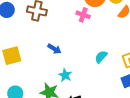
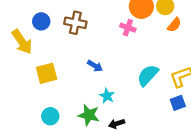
cyan semicircle: (101, 57) -> (148, 75), size x1.5

